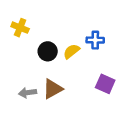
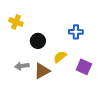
yellow semicircle: (71, 51) -> (60, 57), moved
gray arrow: (28, 93) -> (22, 66), moved

